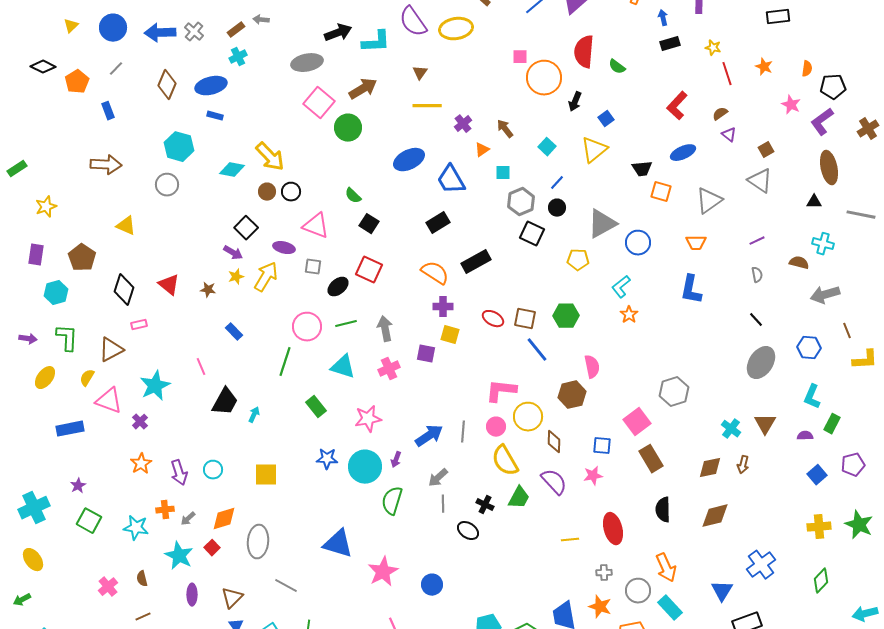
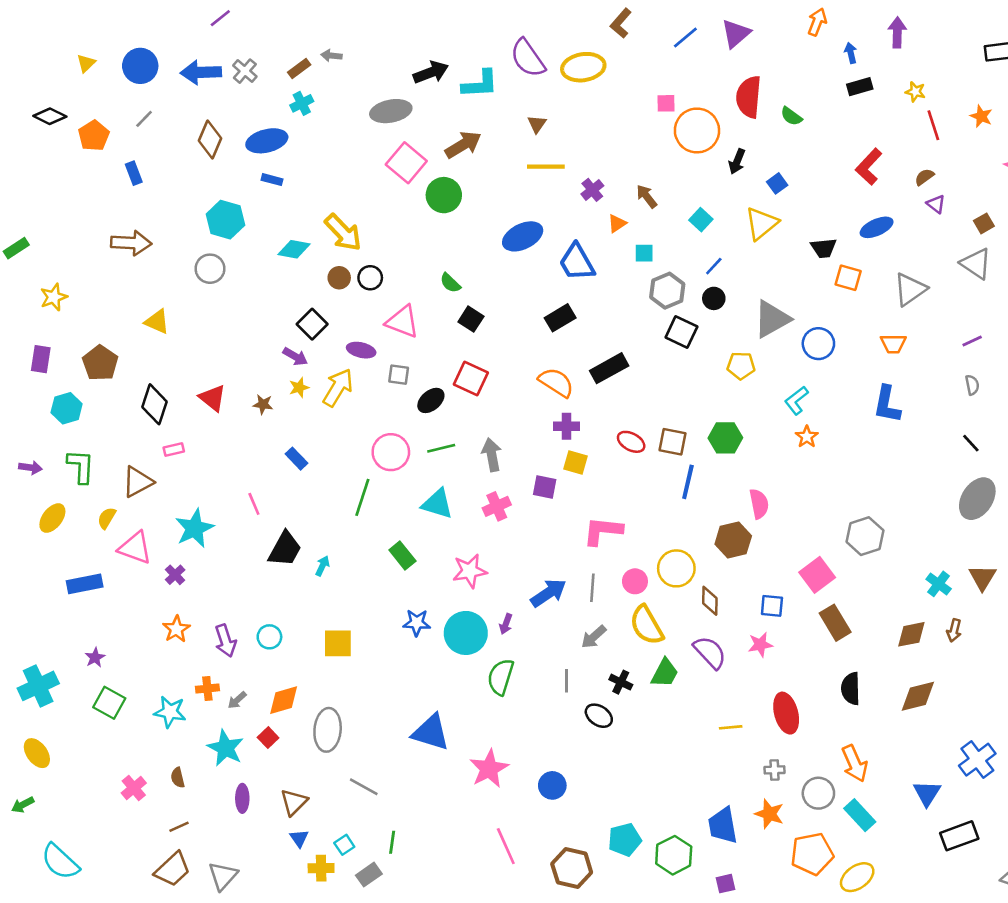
blue line: (537, 350) -> (688, 482), turned 52
pink L-shape: (501, 391) -> (603, 531), moved
gray arrow: (438, 478) -> (594, 637), moved

